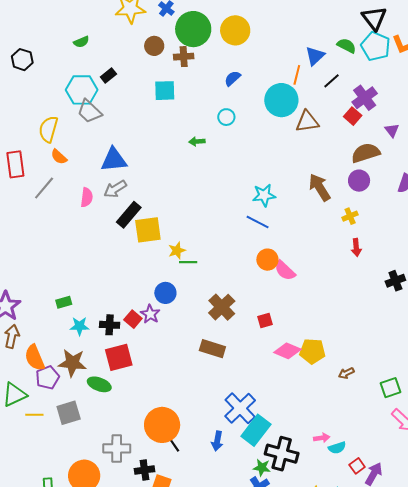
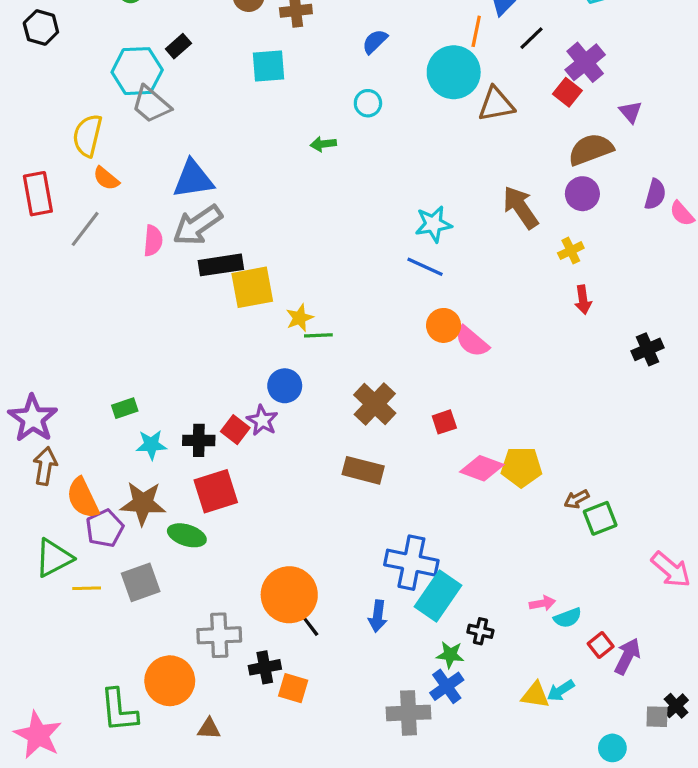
gray arrow: (115, 189) -> (197, 225), size x1.4
black rectangle: (129, 215) -> (221, 265), turned 44
green square: (391, 388) -> (600, 518), moved
blue cross: (240, 408) -> (411, 563), turned -32
black cross: (282, 454) -> (480, 631), size x0.5

